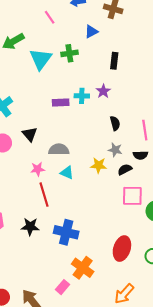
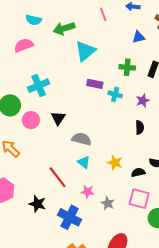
green cross: (69, 53) -> (127, 67), moved
purple star: (103, 91) -> (143, 101), moved
purple rectangle: (61, 103) -> (95, 84), moved
gray star: (115, 150) -> (108, 203), moved
pink star: (38, 169) -> (88, 192), moved
red line: (44, 195) -> (58, 177), turned -35

